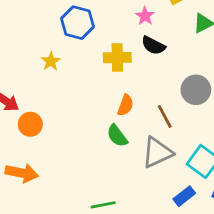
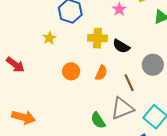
black semicircle: (153, 45) -> (121, 46), moved
orange circle: (30, 124) -> (71, 71), moved
green semicircle: (117, 136) -> (98, 120), moved

